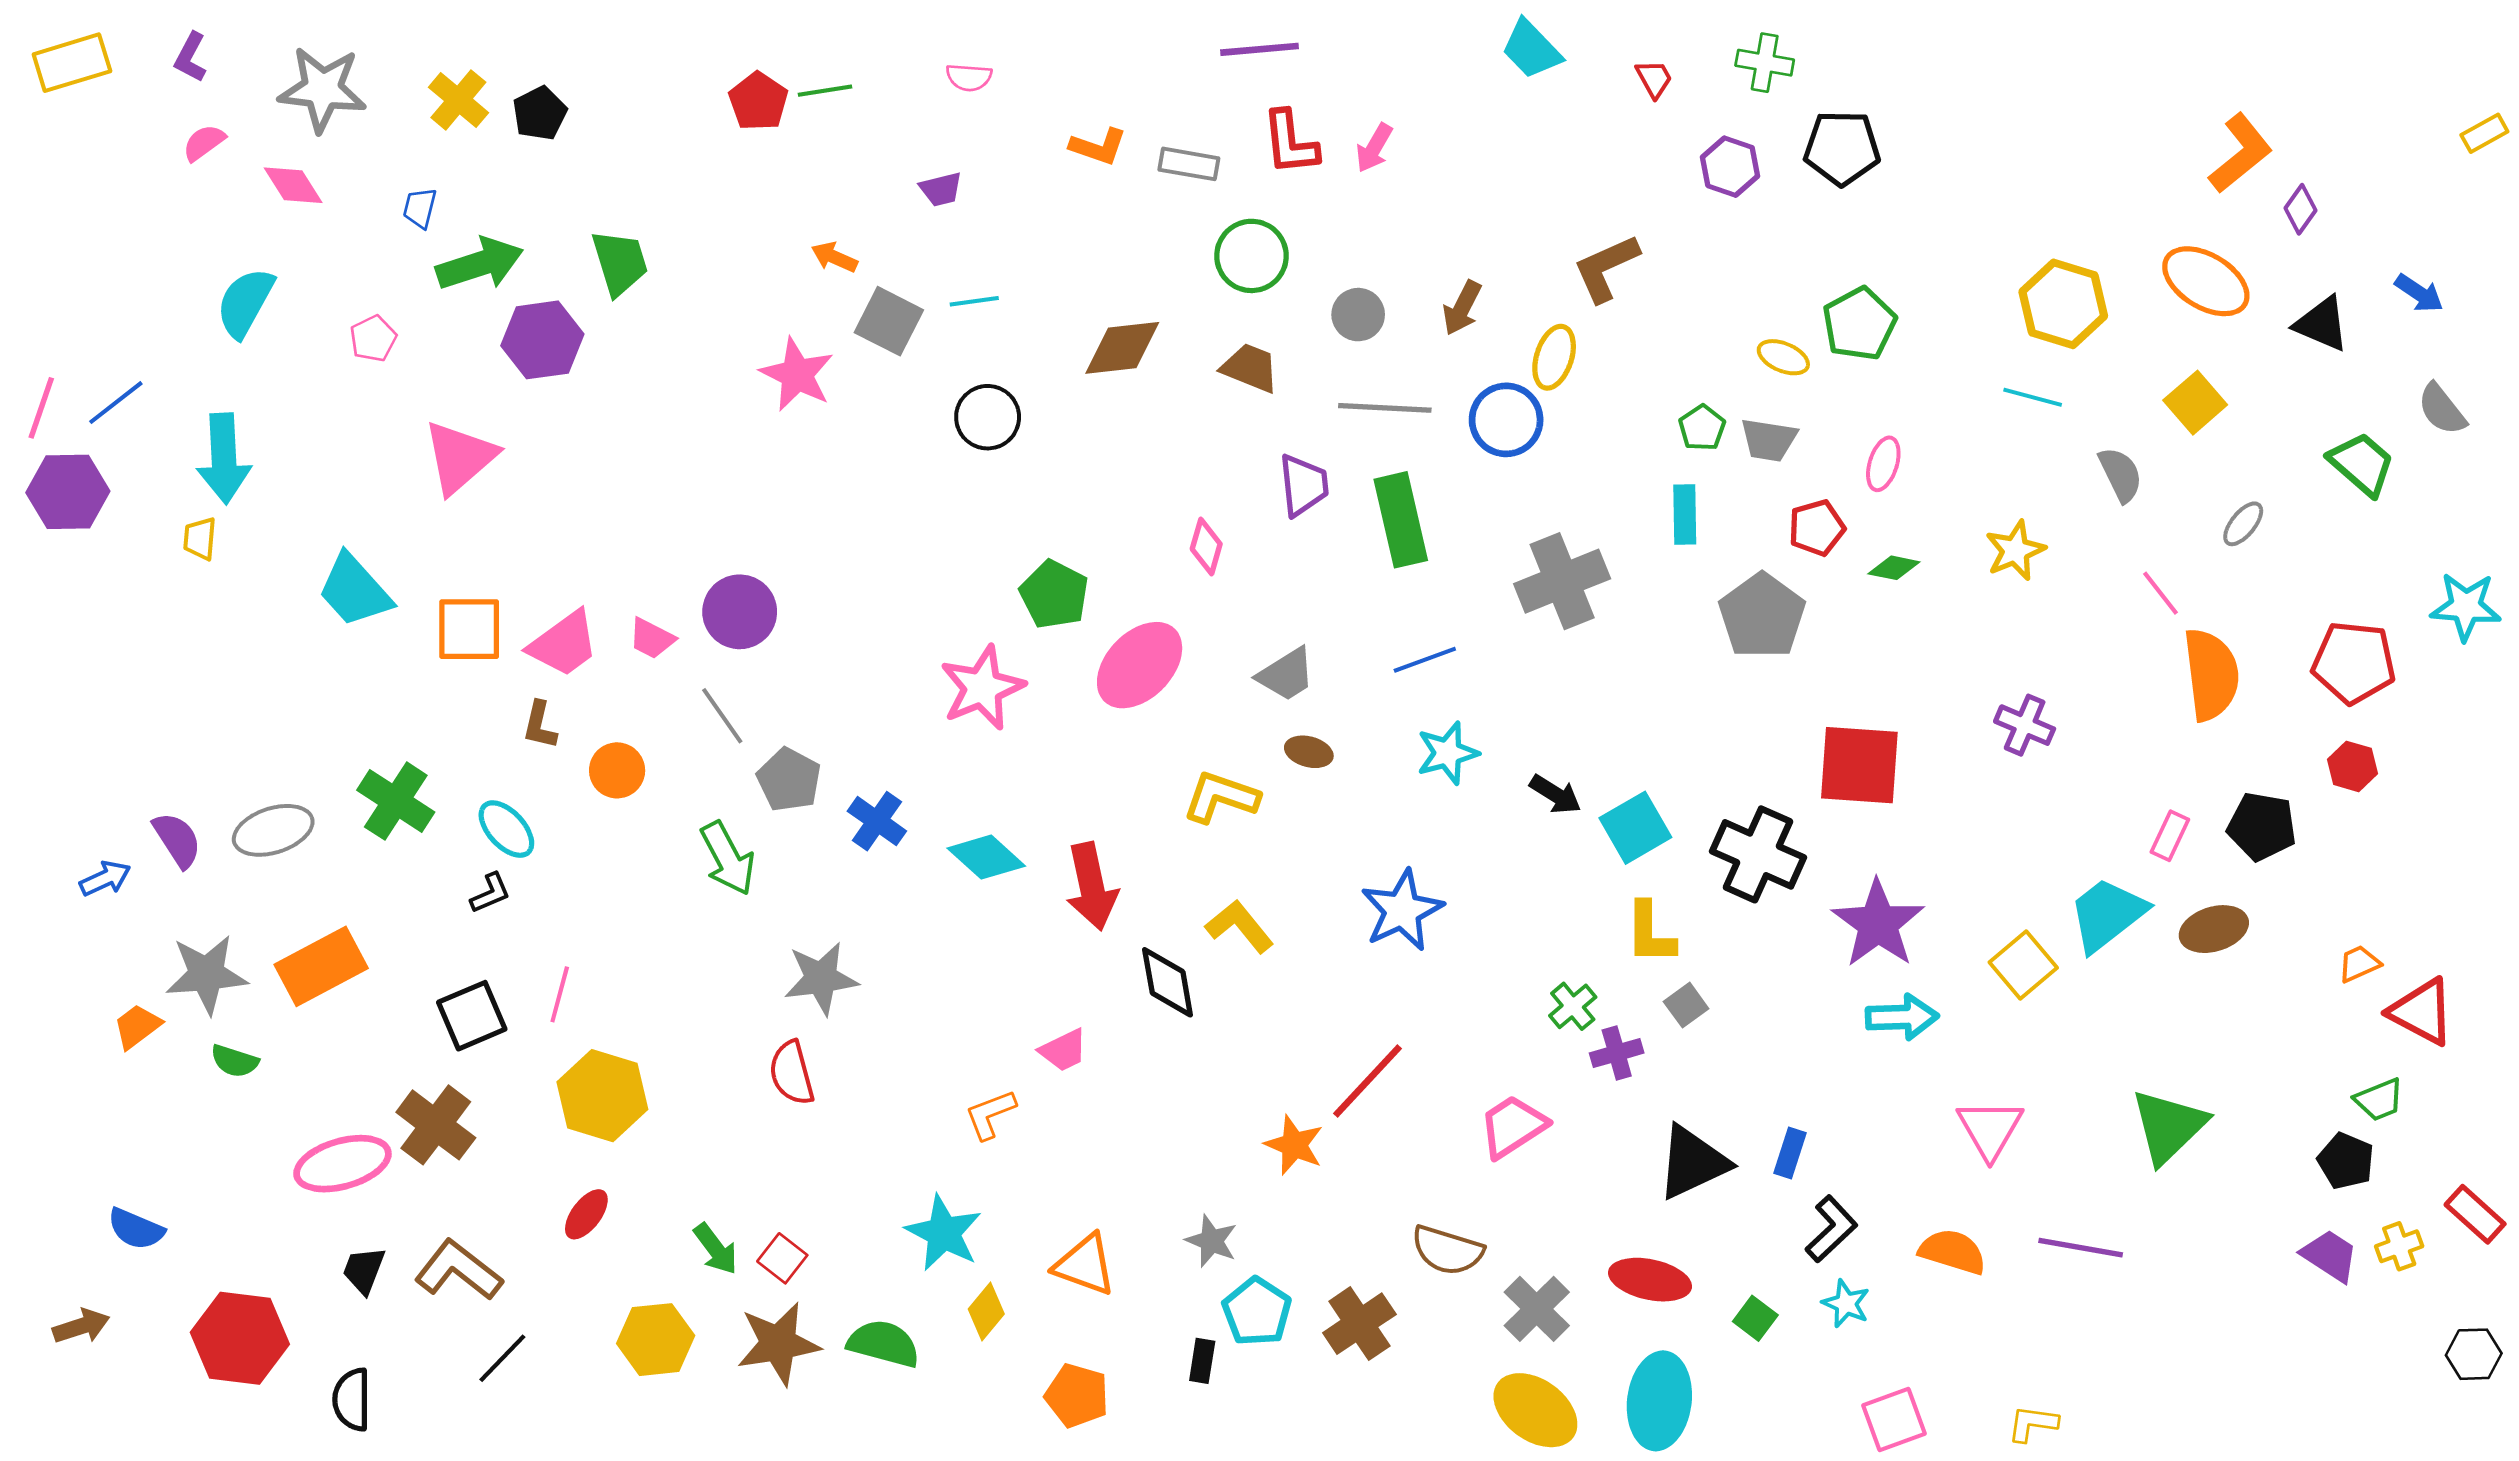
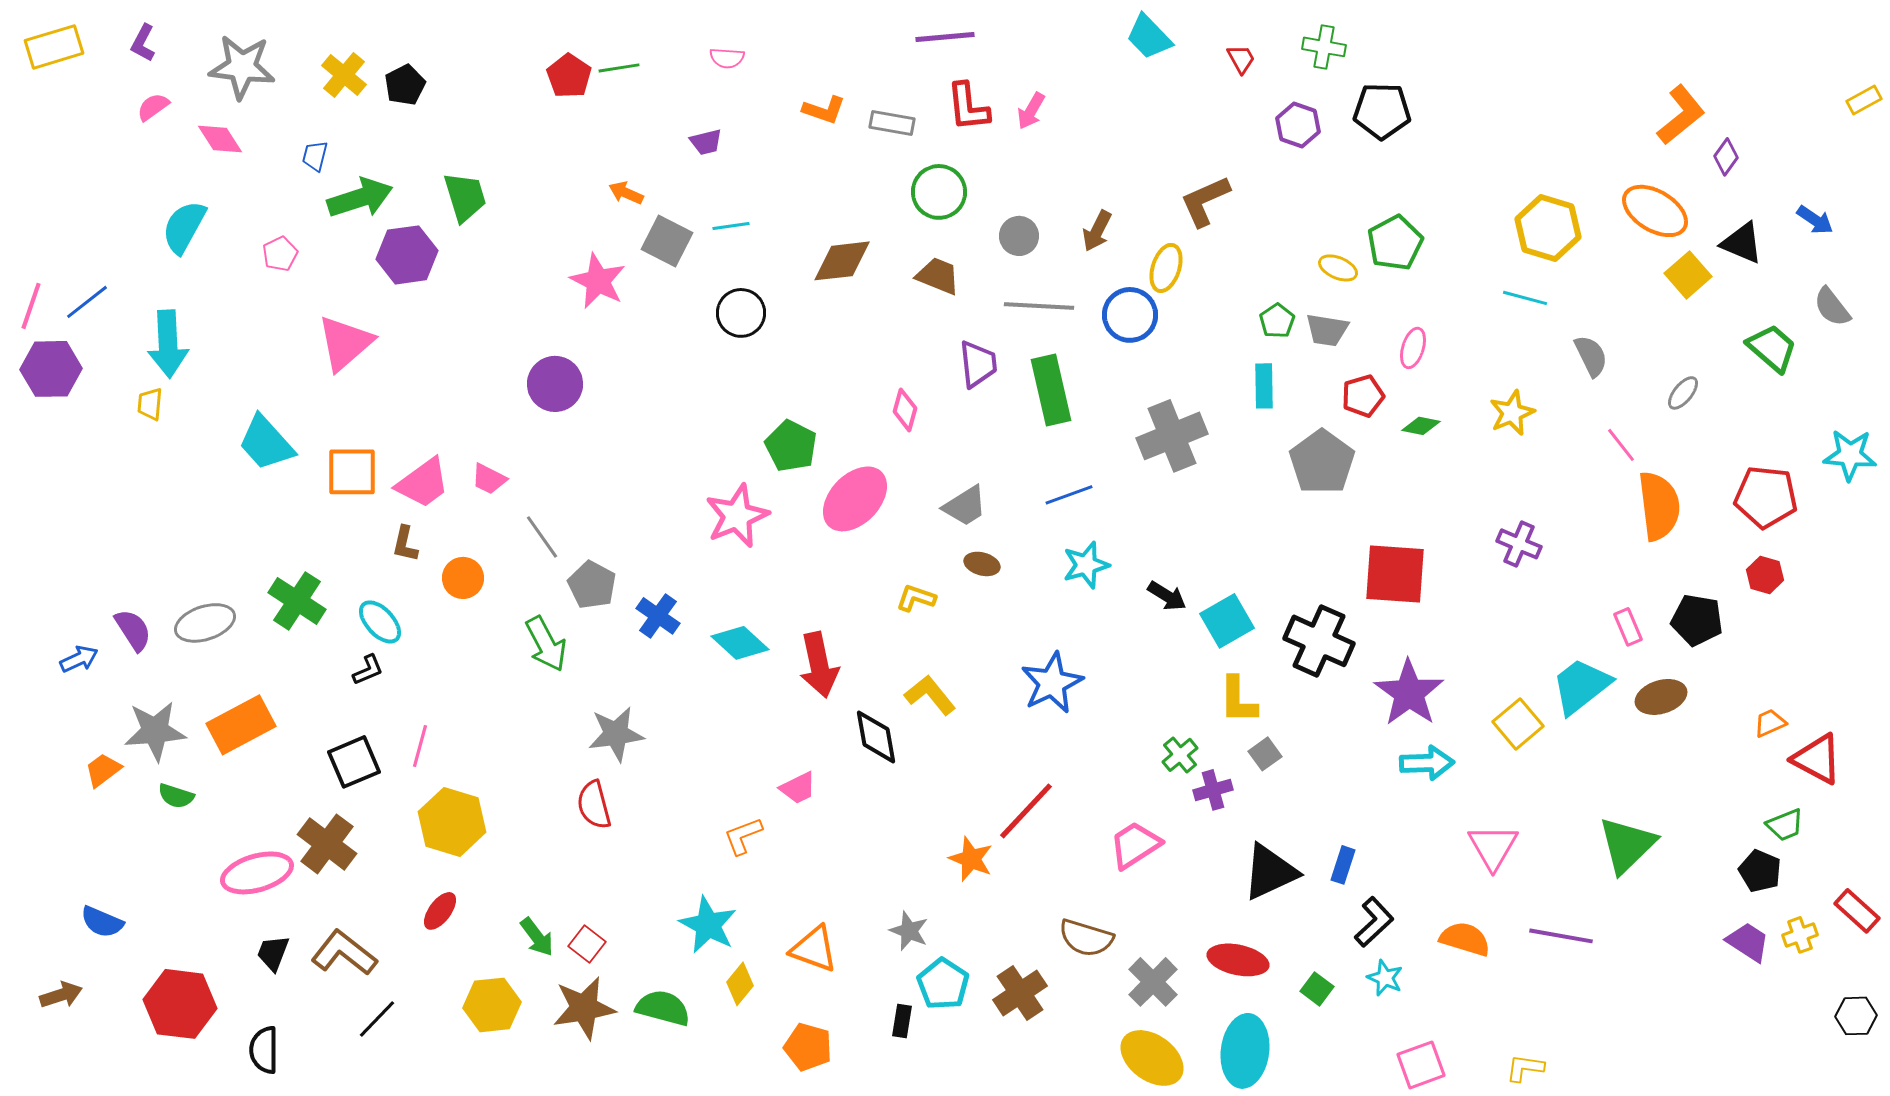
yellow square: (2195, 403) -> (1688, 275), moved
purple circle: (740, 612) -> (555, 384), moved
yellow L-shape: (1221, 797) -> (916, 598), size x0.7
pink rectangle: (2170, 836) -> (1628, 627), turned -48

